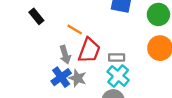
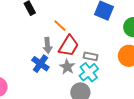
blue cross: (61, 77) -> (40, 64), turned -30
gray star: (78, 78) -> (67, 67), moved

